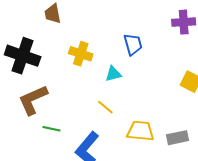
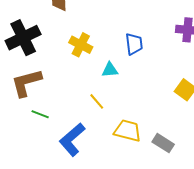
black cross: (23, 56) -> (23, 38), turned 36
gray rectangle: (177, 138) -> (163, 143), turned 35

